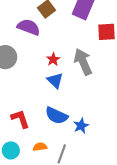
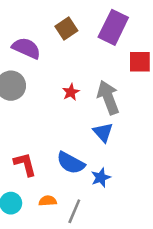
purple semicircle: (29, 27) -> (26, 48), moved
blue triangle: (55, 80) -> (103, 132), moved

